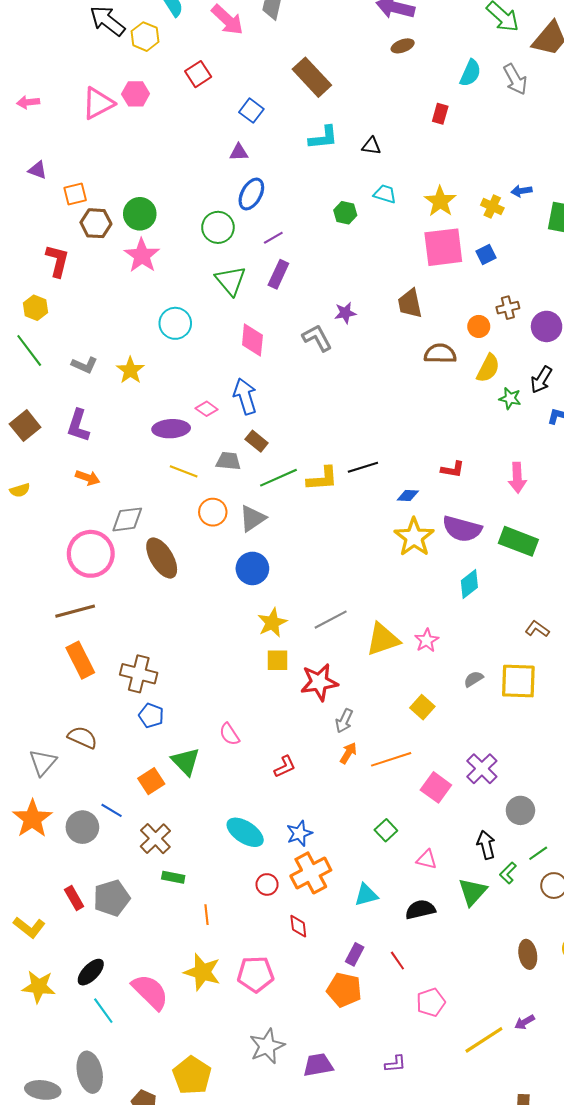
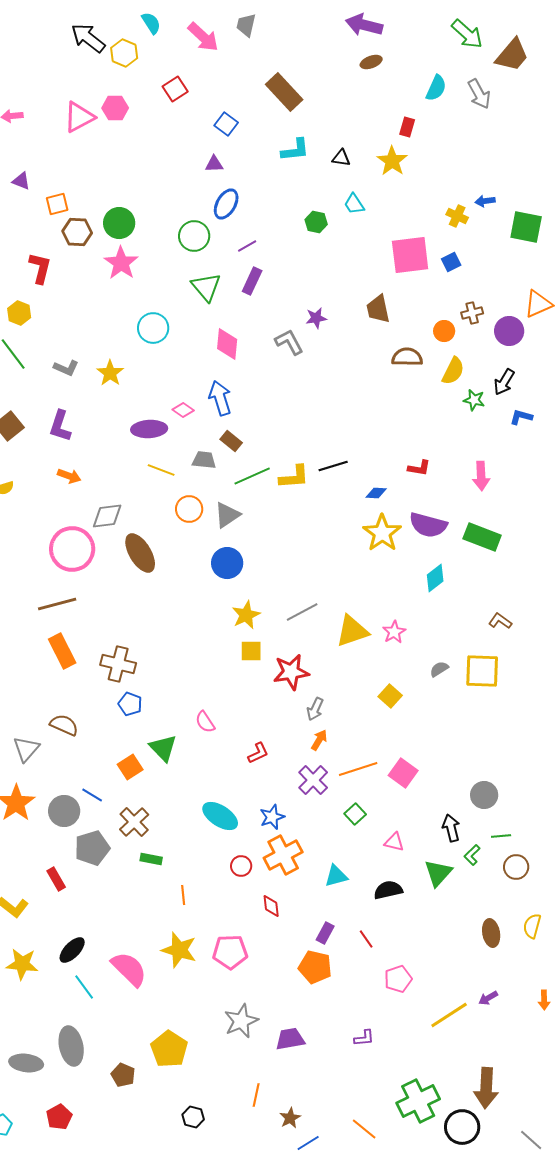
cyan trapezoid: (385, 194) -> (354, 204), turned -140
yellow star: (440, 201) -> (392, 161), moved
orange line: (391, 759) -> (358, 769), moved
purple cross: (482, 769) -> (313, 780), moved
green line: (538, 853) -> (501, 836), turned 30
gray pentagon: (112, 898) -> (92, 848), moved

